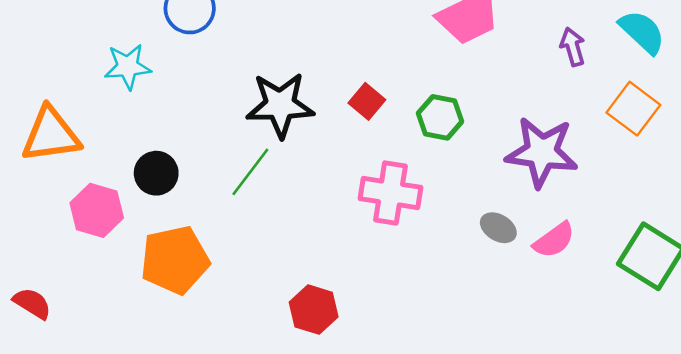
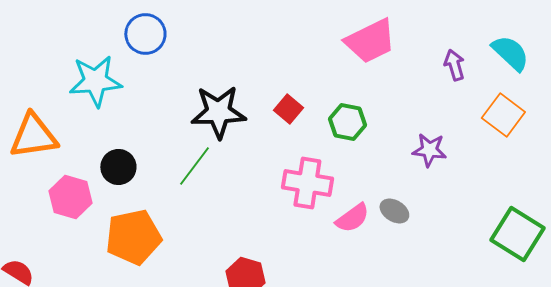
cyan star: (128, 67) -> (95, 81), size x1.4
purple star: (542, 152) -> (429, 150), size x0.6
pink semicircle: (554, 240) -> (352, 218), moved

